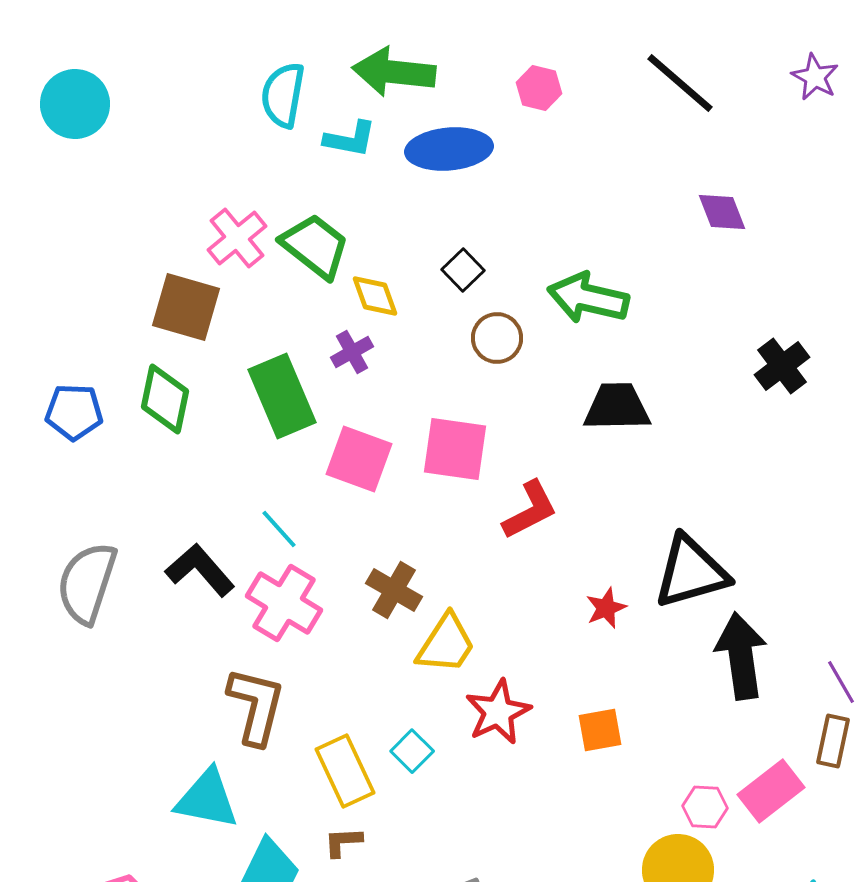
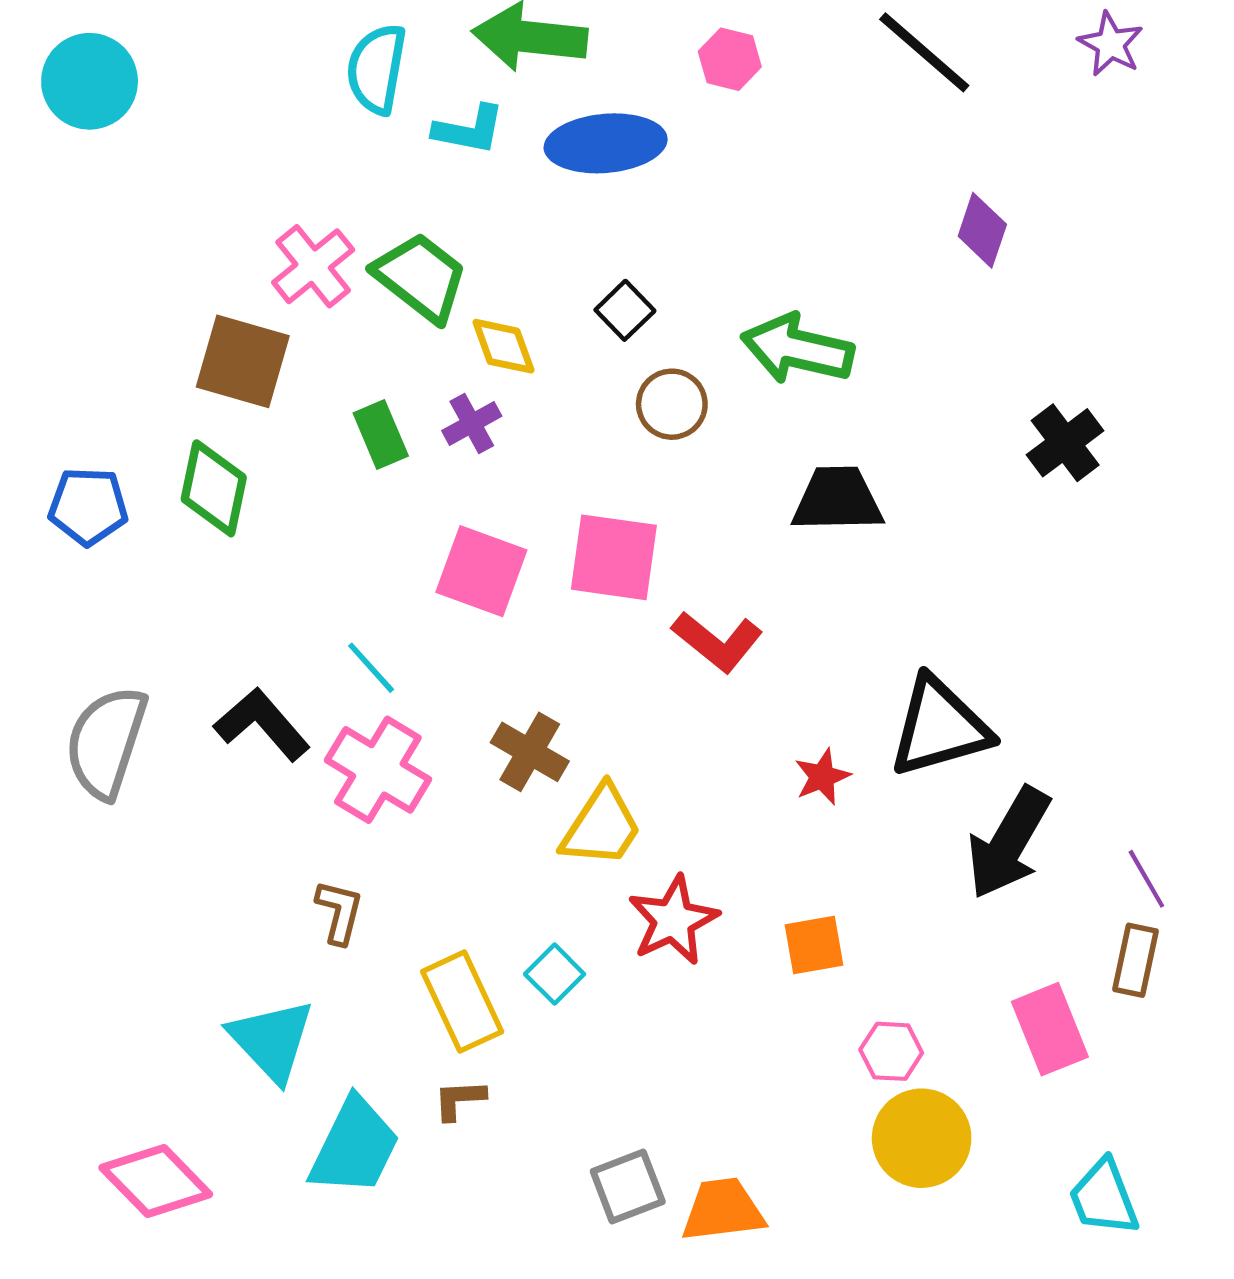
purple diamond: (722, 212) -> (982, 230), turned 40
green rectangle: (282, 396) -> (381, 435), moved, size x0.6
red L-shape: (530, 510) -> (717, 641), turned 66
black arrow: (741, 656) -> (1009, 843), turned -142
brown L-shape: (256, 706) -> (339, 912), size x0.6
pink rectangle: (771, 791) -> (1050, 1029), turned -74
cyan triangle: (207, 799) -> (272, 1040), turned 36
pink hexagon: (705, 807) -> (891, 1051), moved

